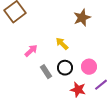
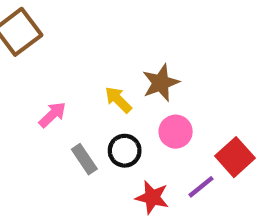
brown star: (82, 18) -> (161, 83), moved
pink circle: (89, 67) -> (176, 132), moved

